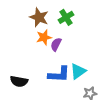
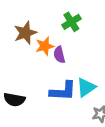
brown star: (39, 17) -> (25, 33), moved, turned 30
purple semicircle: (56, 44) -> (59, 55), turned -40

